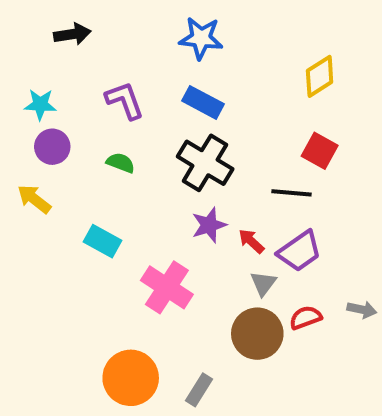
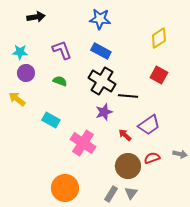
black line: (291, 193) -> (128, 96), moved
red arrow: (251, 241) -> (125, 135), moved
gray triangle: (263, 283) -> (131, 193), moved
gray rectangle: (199, 390) -> (111, 194), moved

